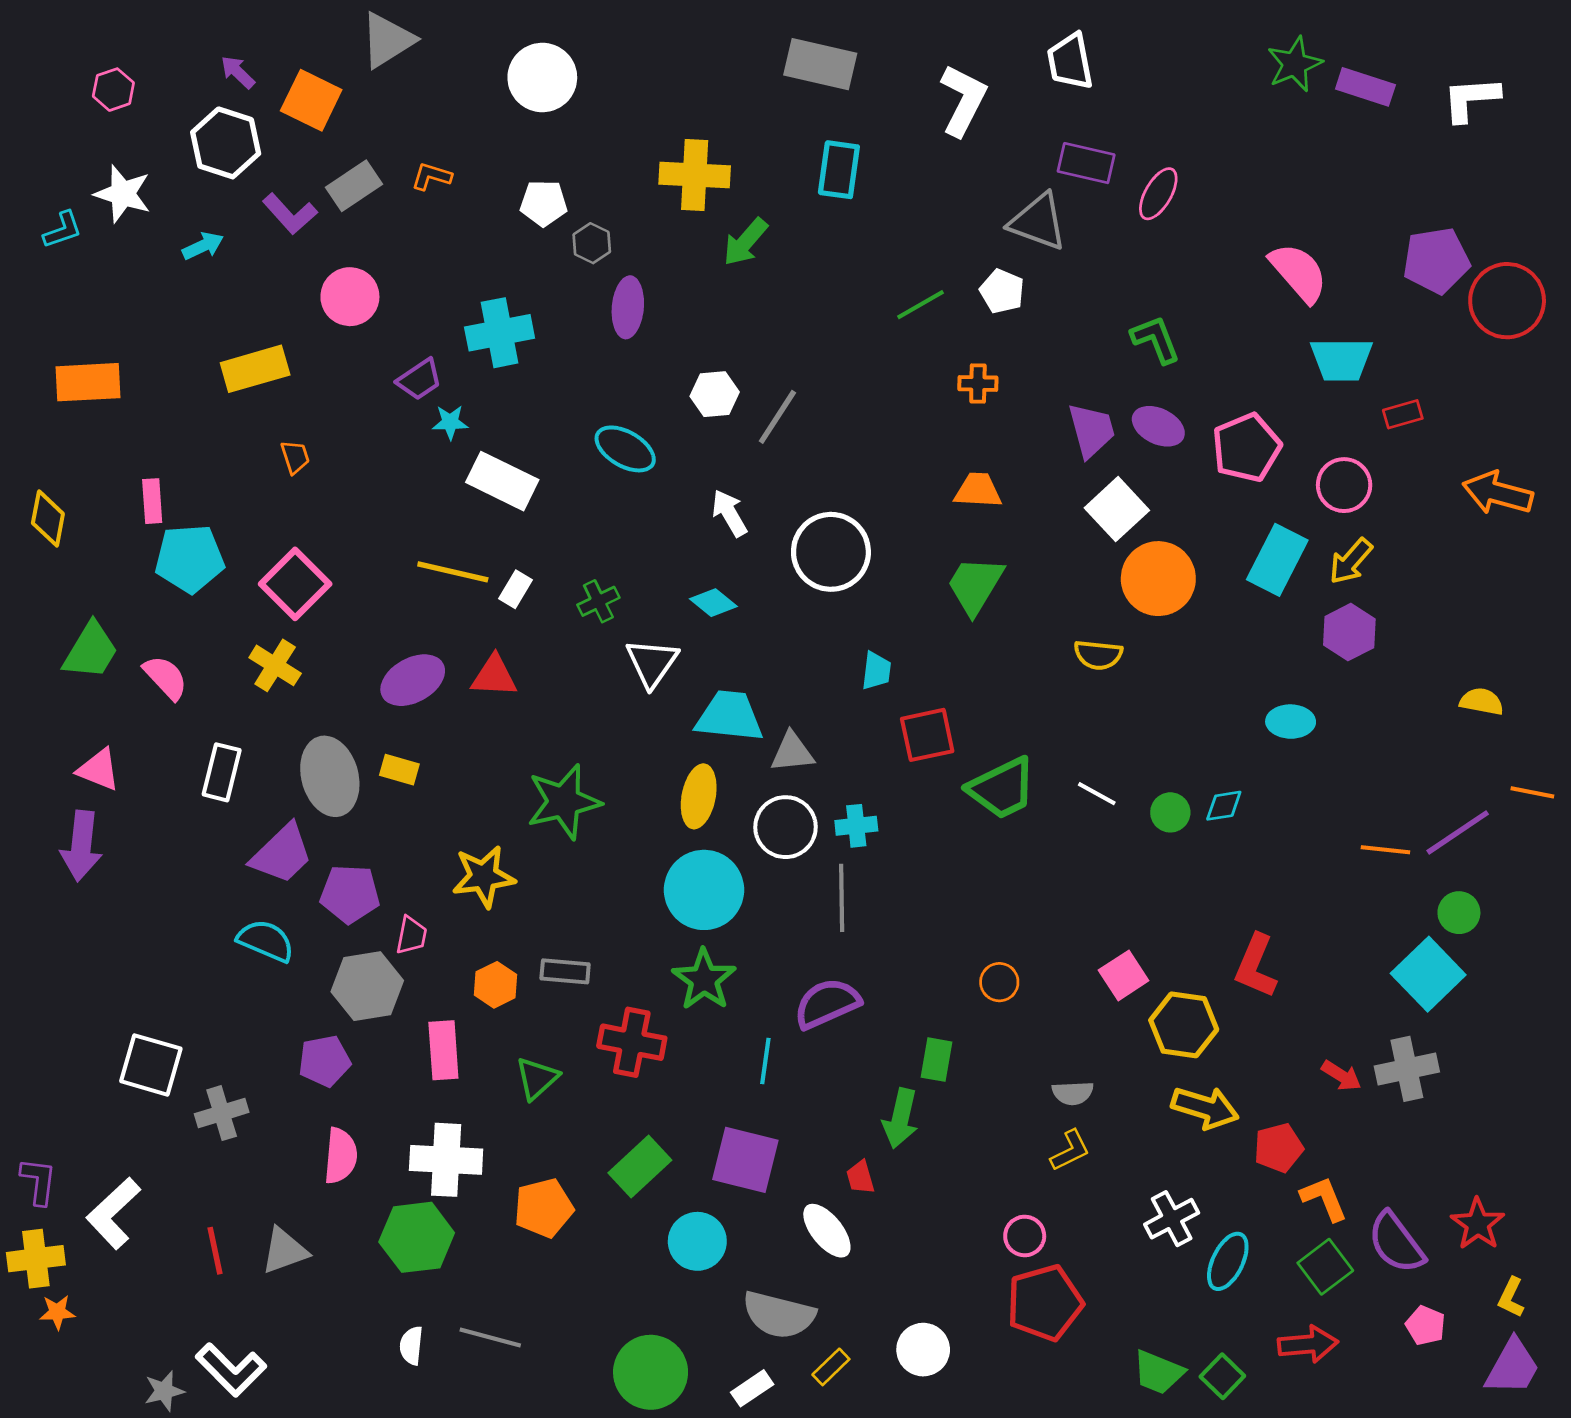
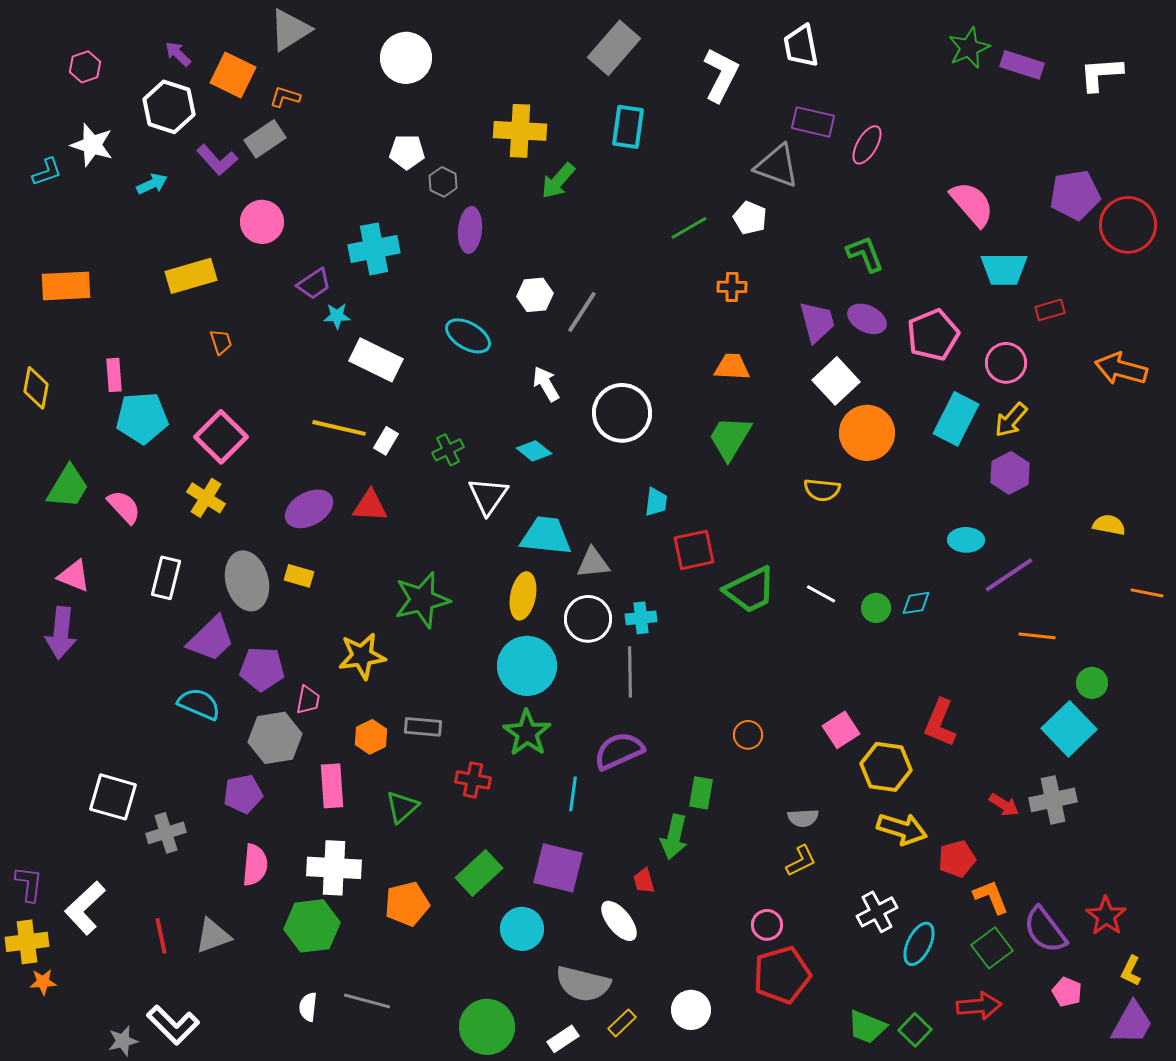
gray rectangle: (820, 64) -> (614, 48), turned -62
orange L-shape: (431, 176) -> (285, 97), moved
purple line: (1458, 832) -> (1009, 575), moved
red cross: (632, 1042) -> (473, 780), size x0.7

